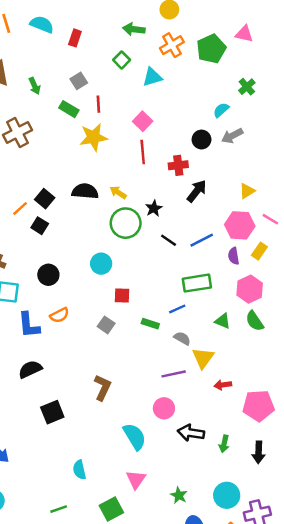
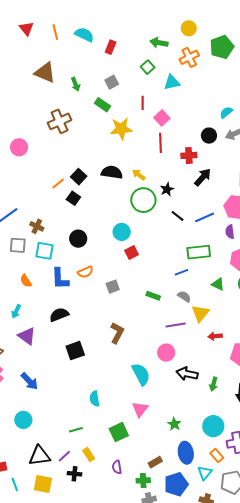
green pentagon: (211, 49) -> (222, 47), moved
red line: (98, 104) -> (143, 103), moved
red square: (122, 295) -> (132, 253), moved, turned -32
green rectangle: (150, 324) -> (153, 296), moved
gray square: (106, 325) -> (113, 287), moved, turned 32

